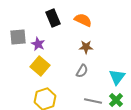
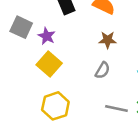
gray square: (18, 37) -> (21, 27), turned 30

